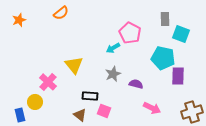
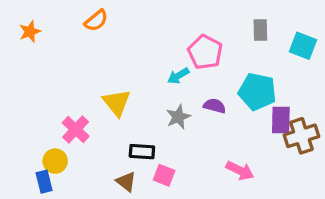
cyan square: (181, 34) -> (303, 46), moved
purple semicircle: (136, 84) -> (215, 106), moved
brown cross: (192, 112) -> (301, 136), moved
blue rectangle: (20, 115) -> (44, 182), moved

